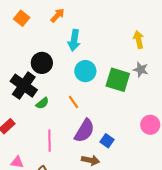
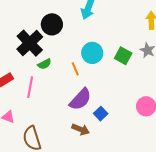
cyan circle: (85, 71) -> (92, 53), moved
green square: (118, 80) -> (123, 56), size x0.7
pink line: (49, 141) -> (30, 87), moved

